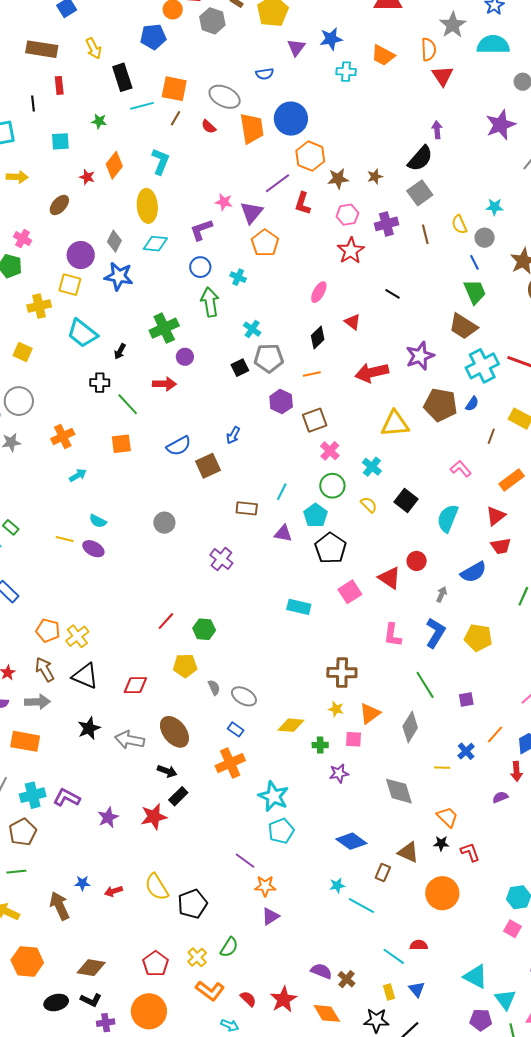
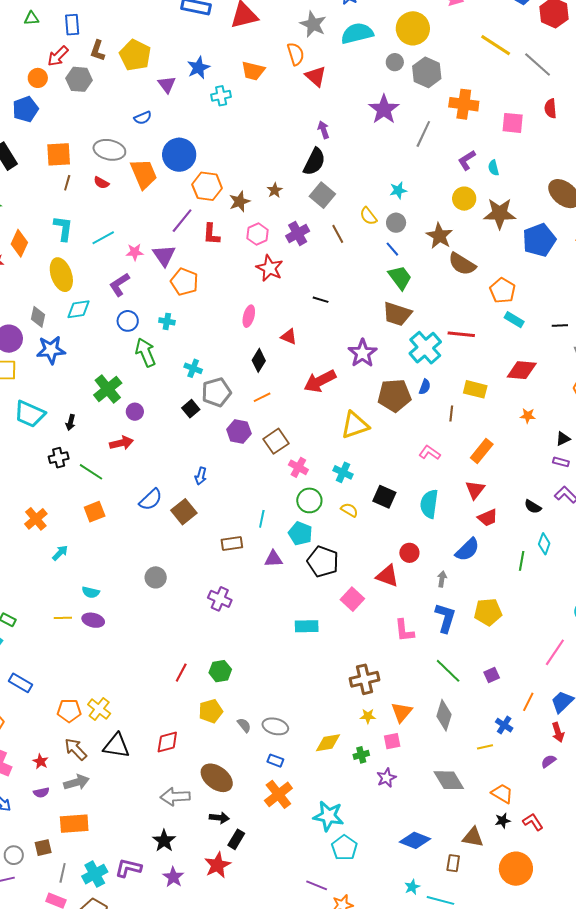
cyan line: (142, 106) -> (103, 238), moved
black star: (89, 728) -> (164, 841), moved

